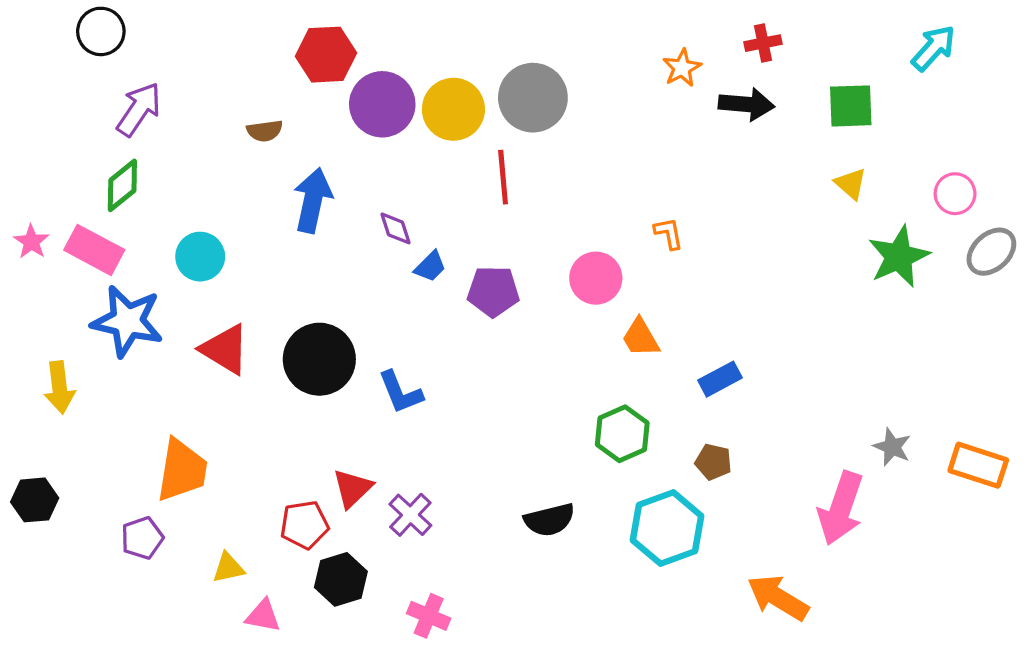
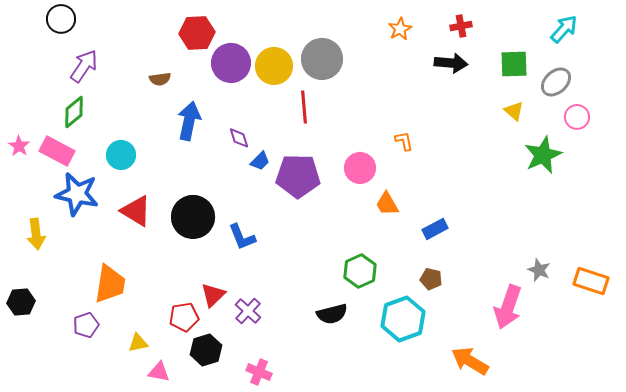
orange star: (682, 68) -> (400, 29), moved
gray ellipse: (991, 252) -> (556, 82), moved
purple pentagon: (493, 291) -> (298, 176), size x1.4
green hexagon: (622, 434) -> (360, 271), moved

